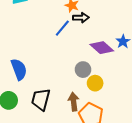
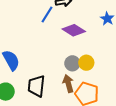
purple diamond: (102, 48) -> (74, 30), moved
gray circle: (83, 70) -> (72, 63), moved

